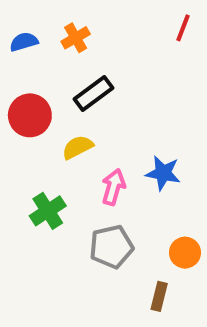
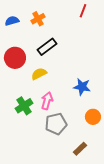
red line: (183, 28) -> (83, 11), moved
pink arrow: (113, 187) -> (47, 101), moved
orange circle: (185, 253) -> (93, 117), moved
brown rectangle: (159, 296) -> (80, 149), turned 32

